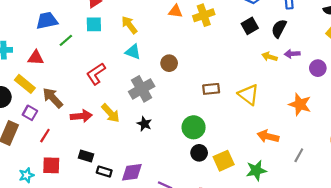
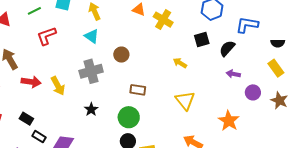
yellow cross: (204, 15) -> (163, 20), turned 36
yellow arrow: (269, 57) -> (180, 63), moved
red L-shape: (96, 74) -> (47, 36), moved
brown rectangle: (211, 89) -> (138, 90), moved
black star: (144, 124) -> (91, 109), moved

